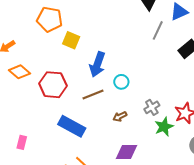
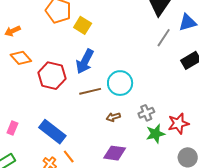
yellow square: (71, 40) -> (83, 25), moved
blue arrow: (97, 64) -> (85, 61), moved
cyan circle: (121, 82) -> (120, 83), size x1.6
blue rectangle: (72, 126) -> (52, 132), moved

